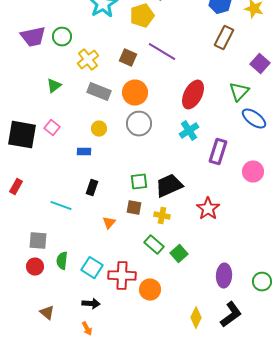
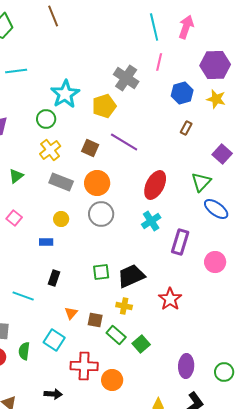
green circle: (62, 37) -> (46, 119), moved
brown rectangle: (224, 38) -> (186, 128), size x0.6
brown square: (134, 208) -> (95, 320), moved
cyan square: (92, 268) -> (54, 340), moved

